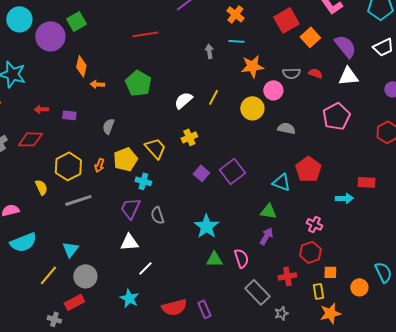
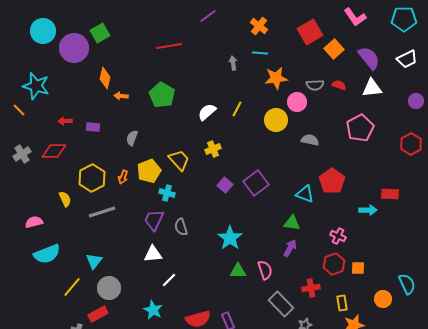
orange square: (330, 272) -> (358, 268), moved

